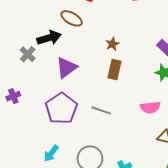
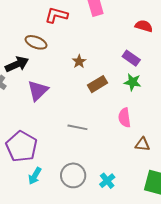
brown rectangle: (115, 70) -> (97, 84), moved, turned 54
pink semicircle: (150, 107) -> (124, 118), turned 96
purple pentagon: (61, 108) -> (22, 146), moved

